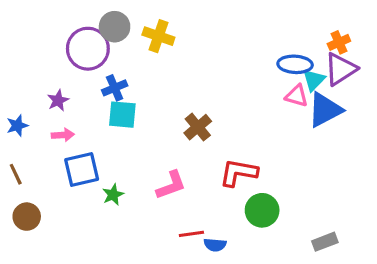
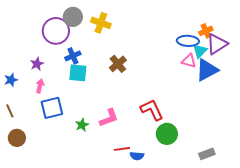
orange cross: (339, 42) -> (206, 31), moved
brown cross: (198, 127) -> (118, 64), moved
pink arrow: (63, 135) -> (40, 86), turned -72
red L-shape: (239, 173) -> (152, 110), turned 55
green star: (113, 195) -> (82, 125), moved

